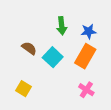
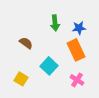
orange rectangle: (85, 56) -> (76, 50), turned -55
cyan square: (53, 57) -> (49, 66), moved

